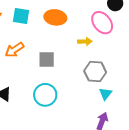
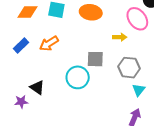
gray square: (47, 60) -> (95, 59), moved
cyan circle: (45, 95) -> (78, 77), moved

